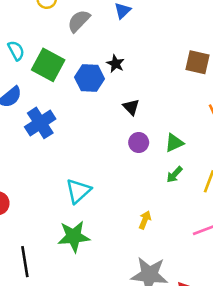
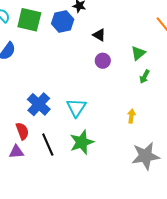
blue cross: (40, 123) -> (39, 104), moved
purple circle: (139, 143) -> (103, 61), moved
black line: (25, 262) -> (48, 145), moved

